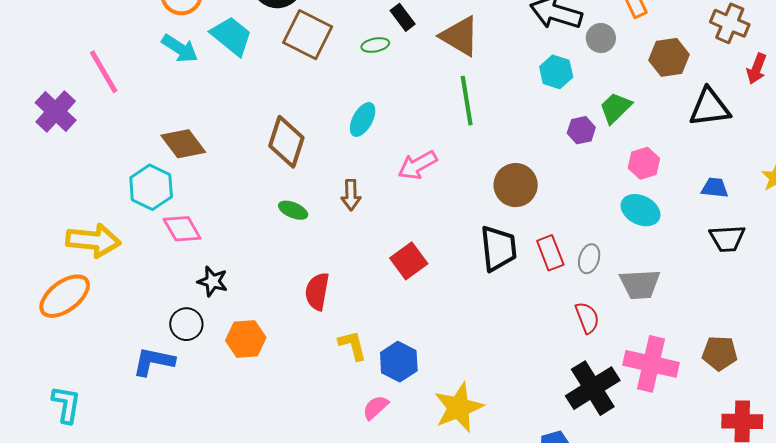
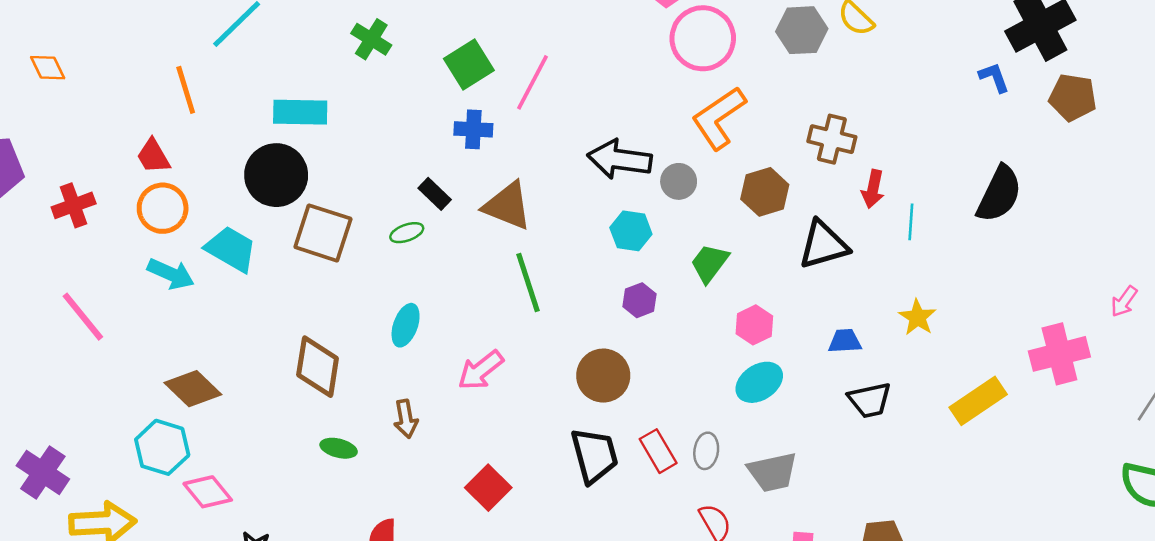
purple cross: (56, 111) -> (43, 472), moved
purple hexagon: (581, 130) -> (640, 300), moved
cyan ellipse: (640, 210) -> (759, 382), turned -51

